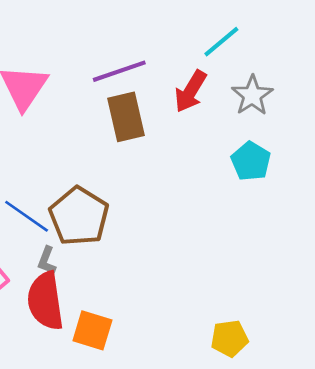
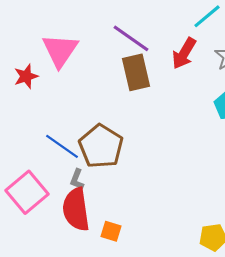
purple line: (119, 71) -> (131, 38), turned 54
orange square: (92, 330) -> (111, 231), size x0.7

